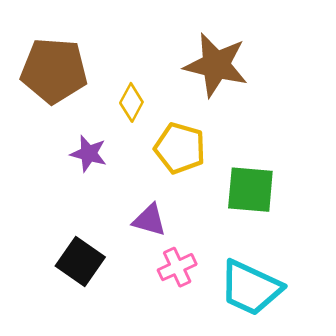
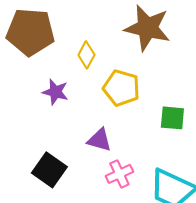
green square: (250, 190) -> (172, 118), size x0.7

